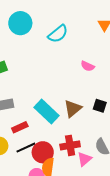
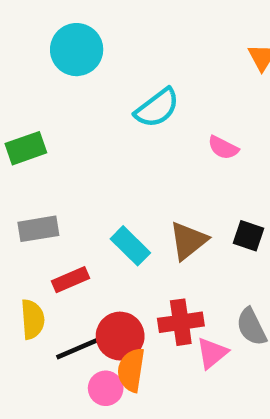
cyan semicircle: (58, 34) -> (157, 108), moved
cyan rectangle: (47, 111) -> (130, 246), size x0.7
black line: (26, 148) -> (77, 349), moved

